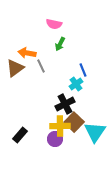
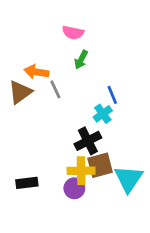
brown square: (74, 122) -> (100, 165), turned 30
black rectangle: (20, 135) -> (27, 183), turned 42

